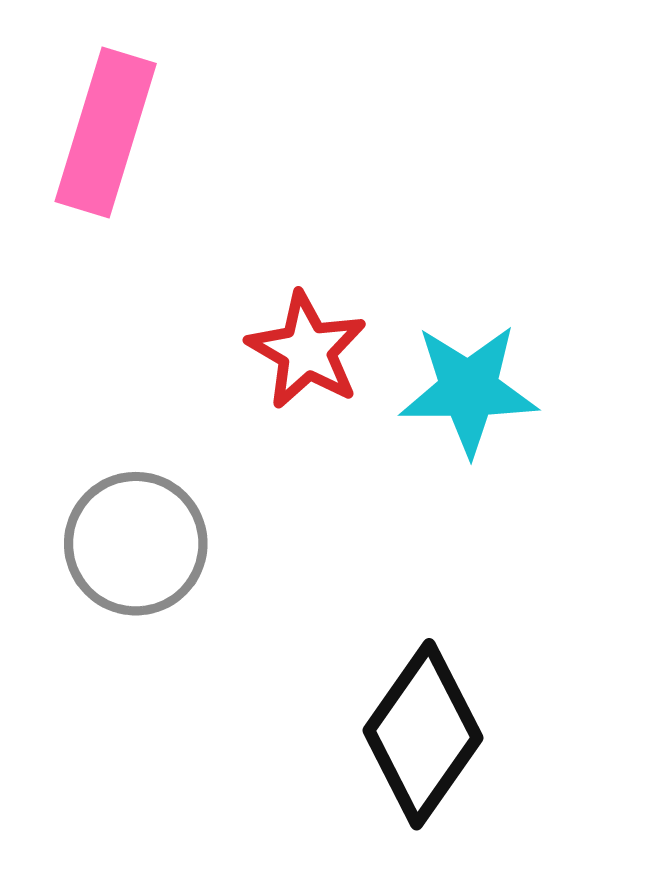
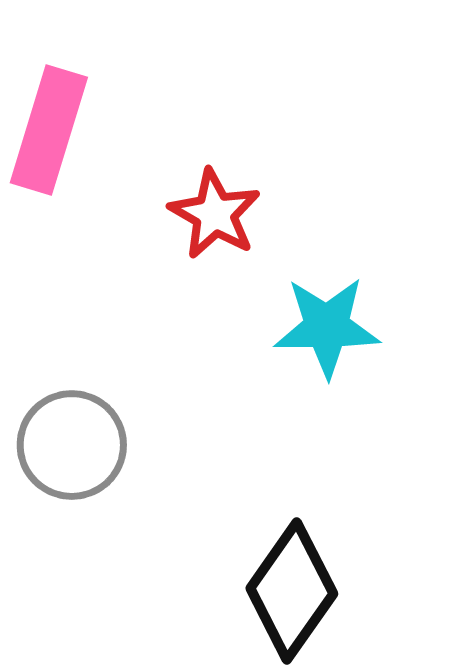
red star: (307, 350) -> (215, 214), moved

